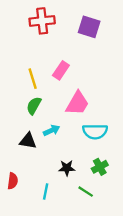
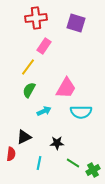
pink rectangle: (61, 70) -> (44, 46), moved
yellow line: (33, 79) -> (28, 67), turned 54
black triangle: (28, 141) -> (24, 137), moved, turned -35
green cross: (100, 167) -> (93, 170), moved

